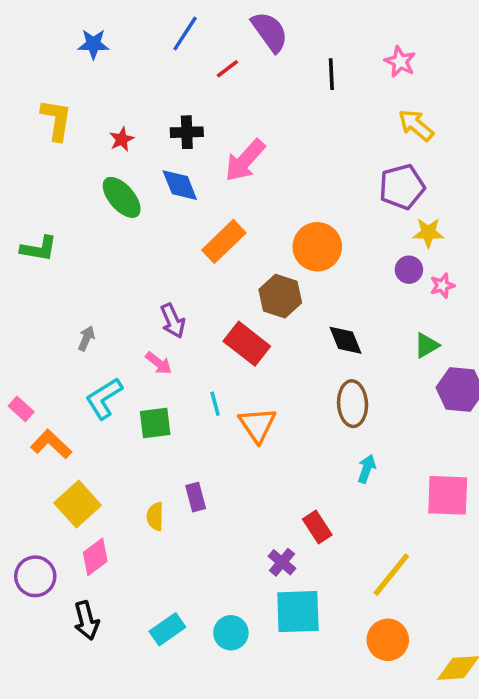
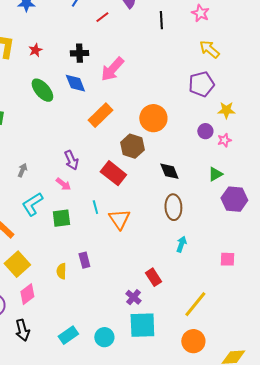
red star: (122, 139) -> (35, 50), moved
yellow star: (428, 233) -> (226, 110), moved
pink square: (448, 495) -> (227, 259), size x0.6

